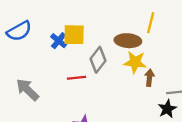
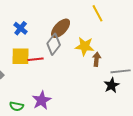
yellow line: (151, 23) -> (98, 13), turned -42
yellow square: (74, 35) -> (21, 56), moved
brown ellipse: (128, 41) -> (61, 28), moved, turned -50

